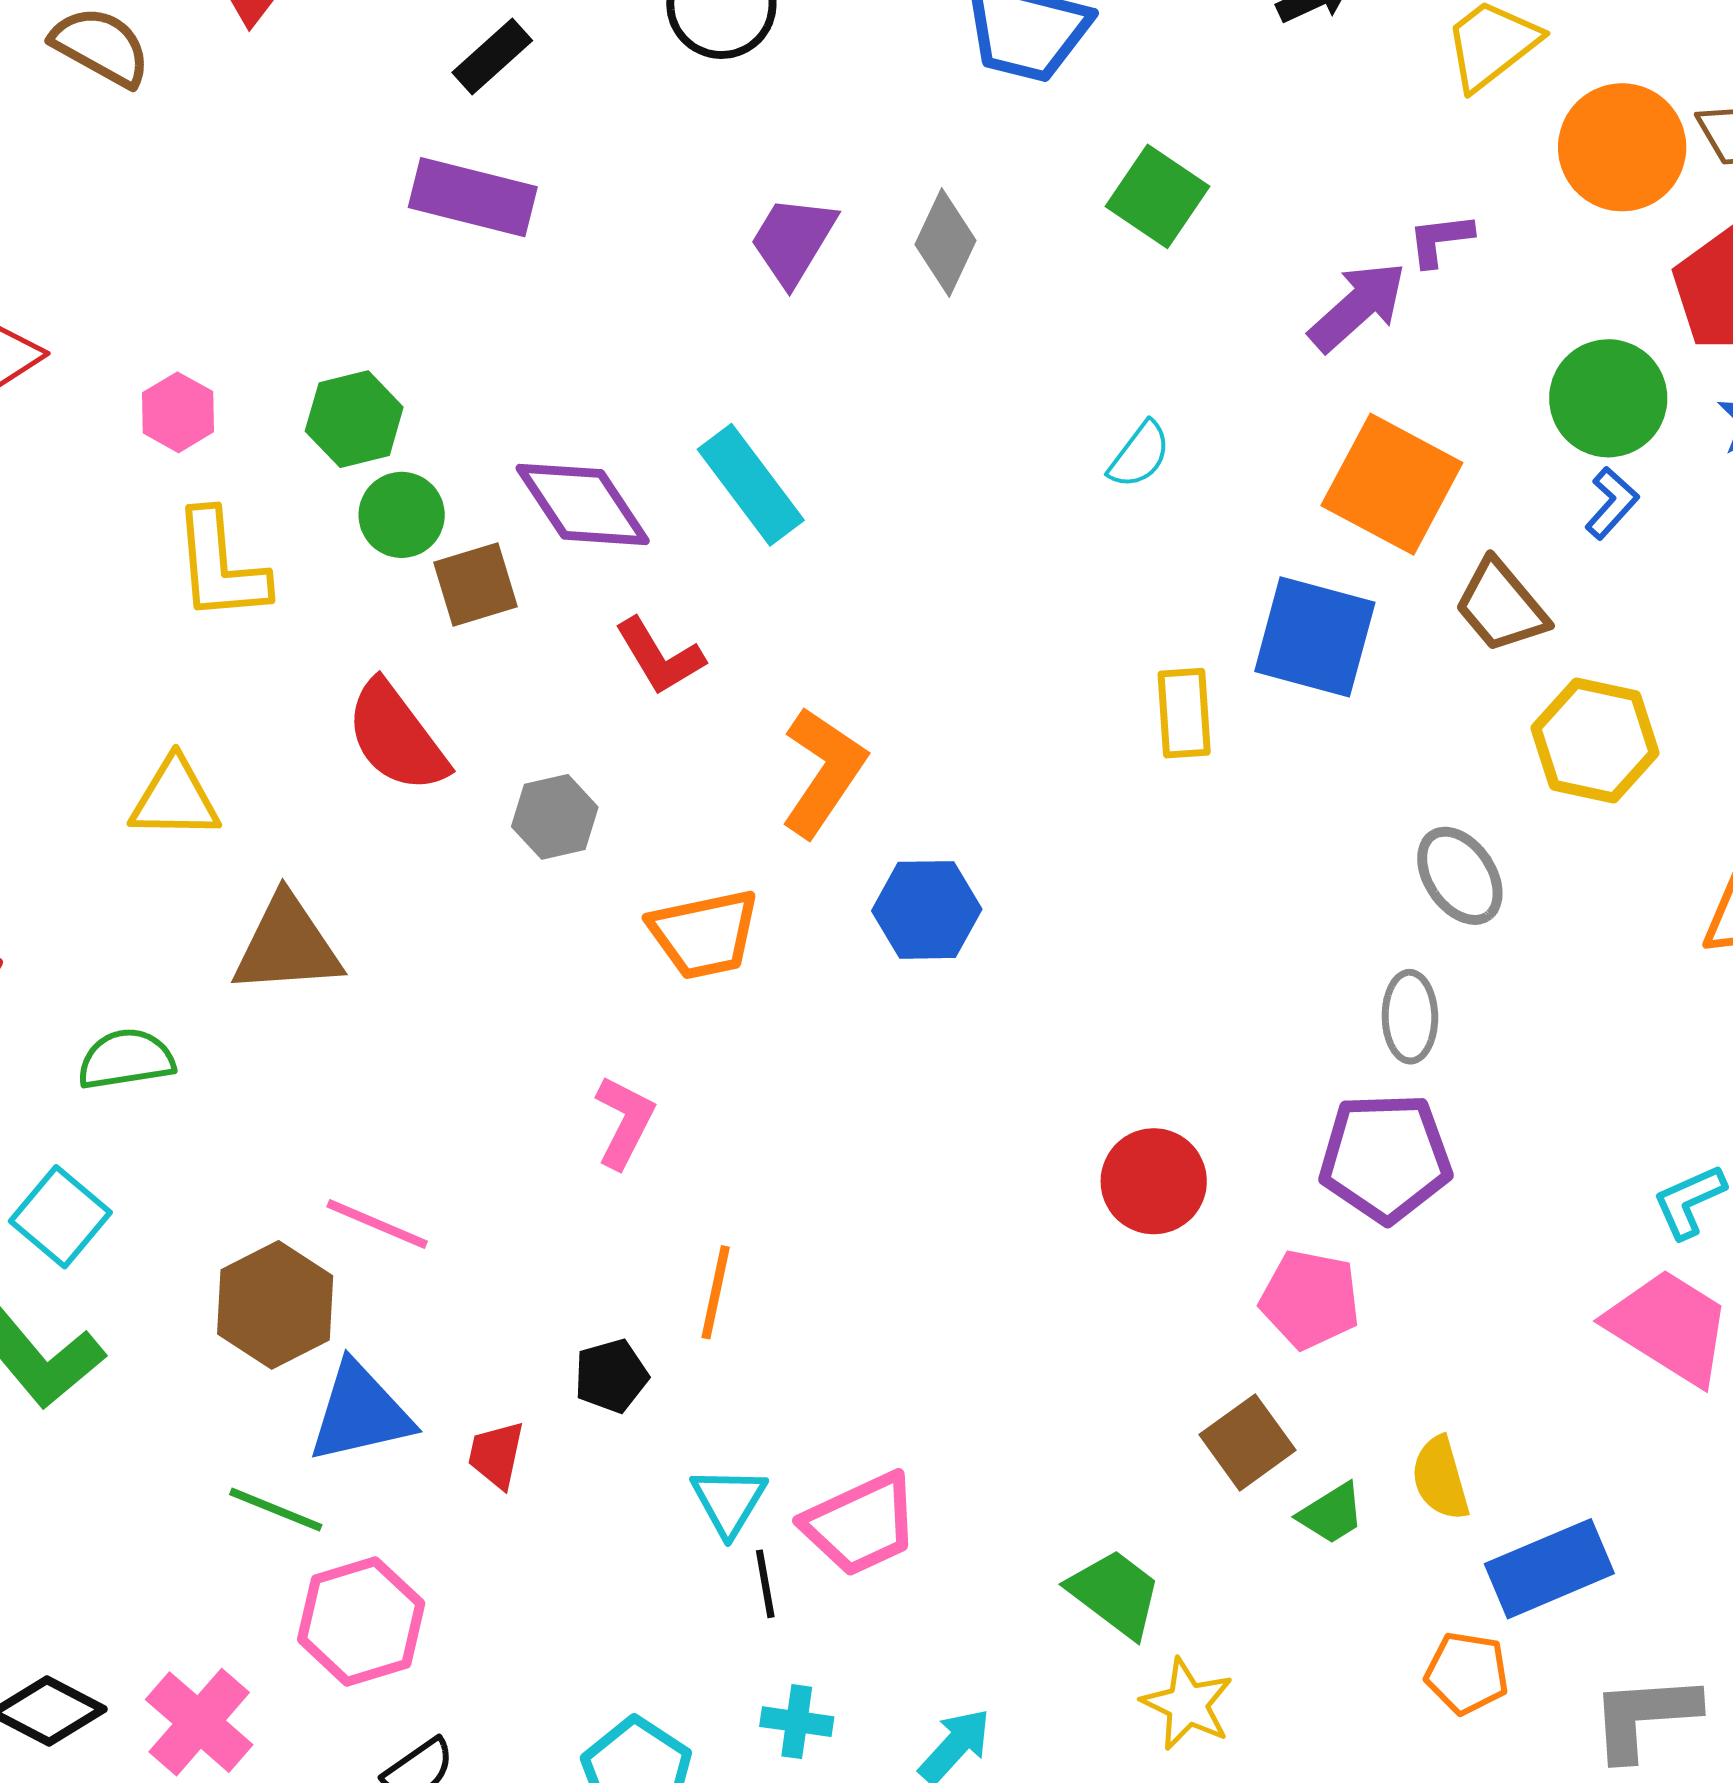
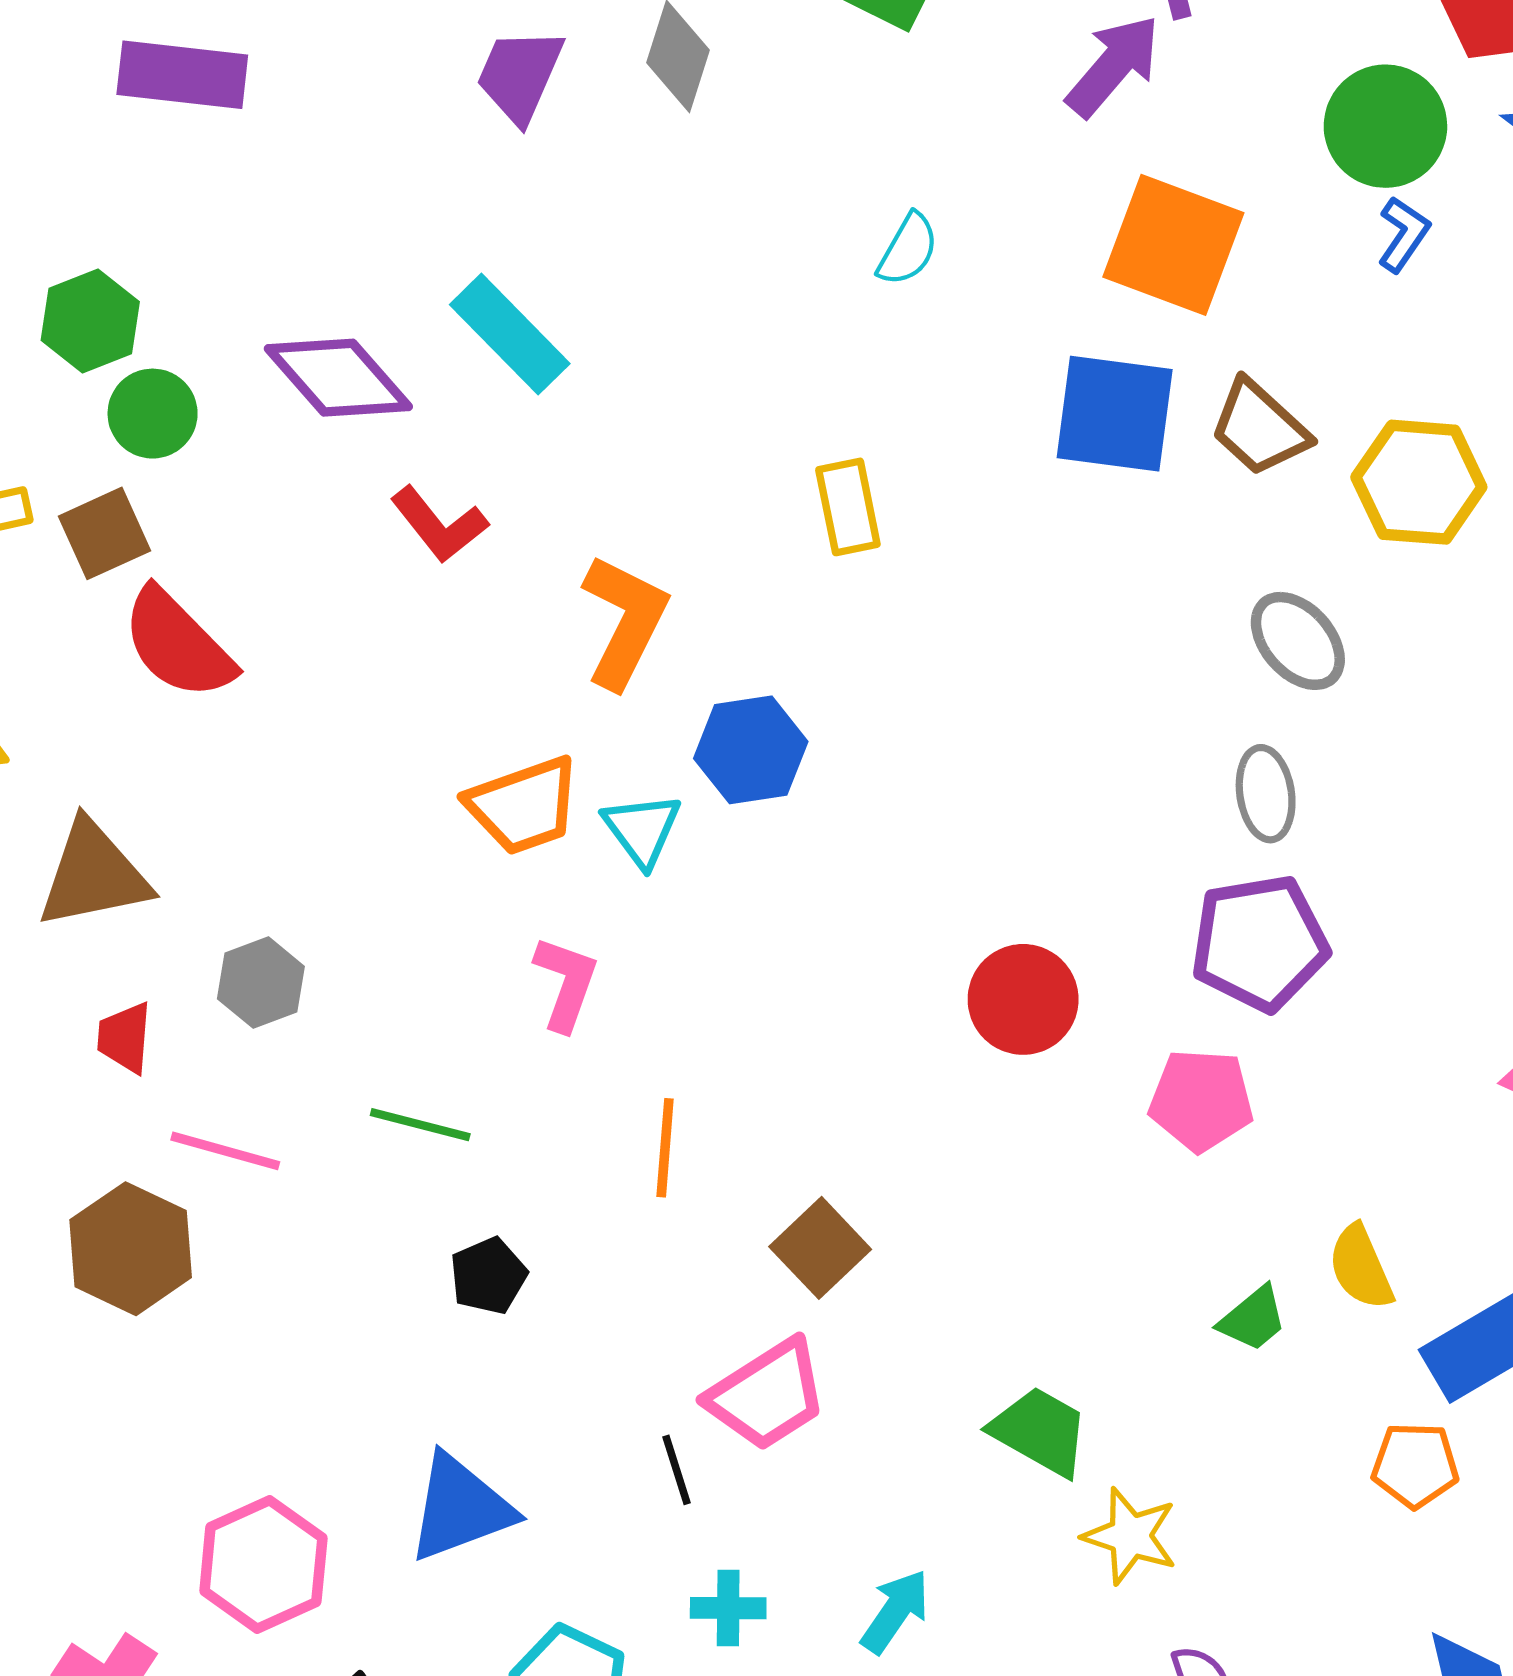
brown square: (476, 584) -> (104, 533), moved
brown trapezoid: (1501, 606) -> (1260, 428), moved
yellow rectangle: (1184, 713) -> (848, 507), moved
gray hexagon: (555, 817) -> (261, 983), moved
pink L-shape: (624, 1122) -> (566, 983), moved
orange line: (716, 1292) -> (665, 1148), moved
blue triangle: (360, 1413) -> (460, 1508), moved
brown square: (1248, 1442) -> (820, 1248), moved
red trapezoid: (496, 1455) -> (125, 1038), moved
cyan triangle: (729, 1501) -> (642, 830), moved
green line: (276, 1510) -> (420, 1125), moved

